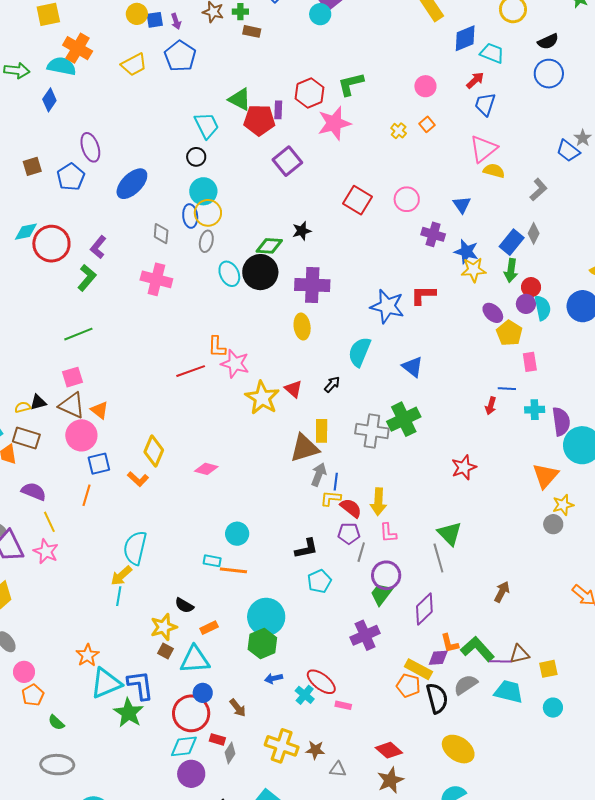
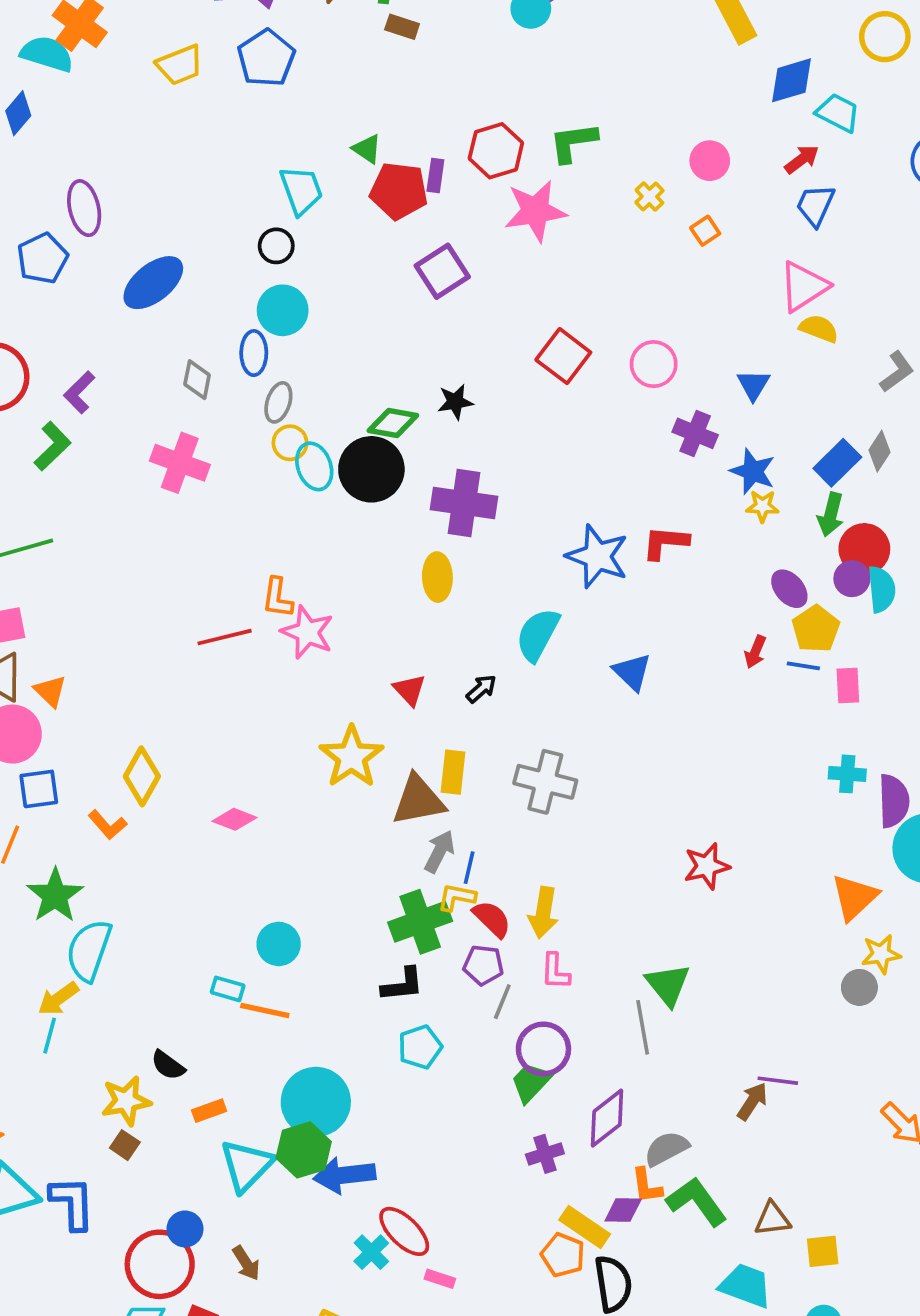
green triangle: (240, 99) -> (367, 149), size x0.7
yellow cross: (399, 131) -> (649, 196), moved
yellow circle: (208, 213) -> (290, 443), moved, size x0.7
yellow star: (474, 270) -> (762, 506), size x0.7
red circle: (531, 287) -> (864, 549), size x1.4
blue line: (507, 389) -> (803, 666), moved
yellow star: (262, 398) -> (352, 757), moved
red arrow: (491, 406) -> (755, 652), moved
green cross: (404, 419) -> (420, 922), moved
purple cross: (365, 635) -> (545, 1154), moved, size x0.7
cyan triangle: (195, 660) -> (247, 1165), moved, turned -48
purple line: (500, 661) -> (778, 1081), moved
blue arrow: (274, 678) -> (344, 1175), moved, size x1.8
gray semicircle: (466, 685) -> (666, 1149), moved
green star: (129, 713) -> (55, 896), moved

